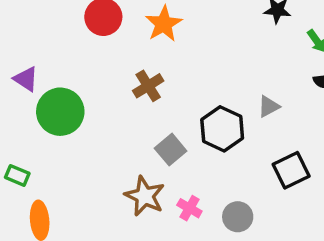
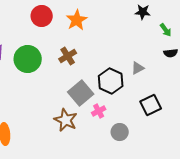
green circle: (60, 112) -> (28, 59), moved
gray square: (171, 150) -> (81, 93), size x1.4
pink cross: (189, 208) -> (99, 111), moved, turned 32

